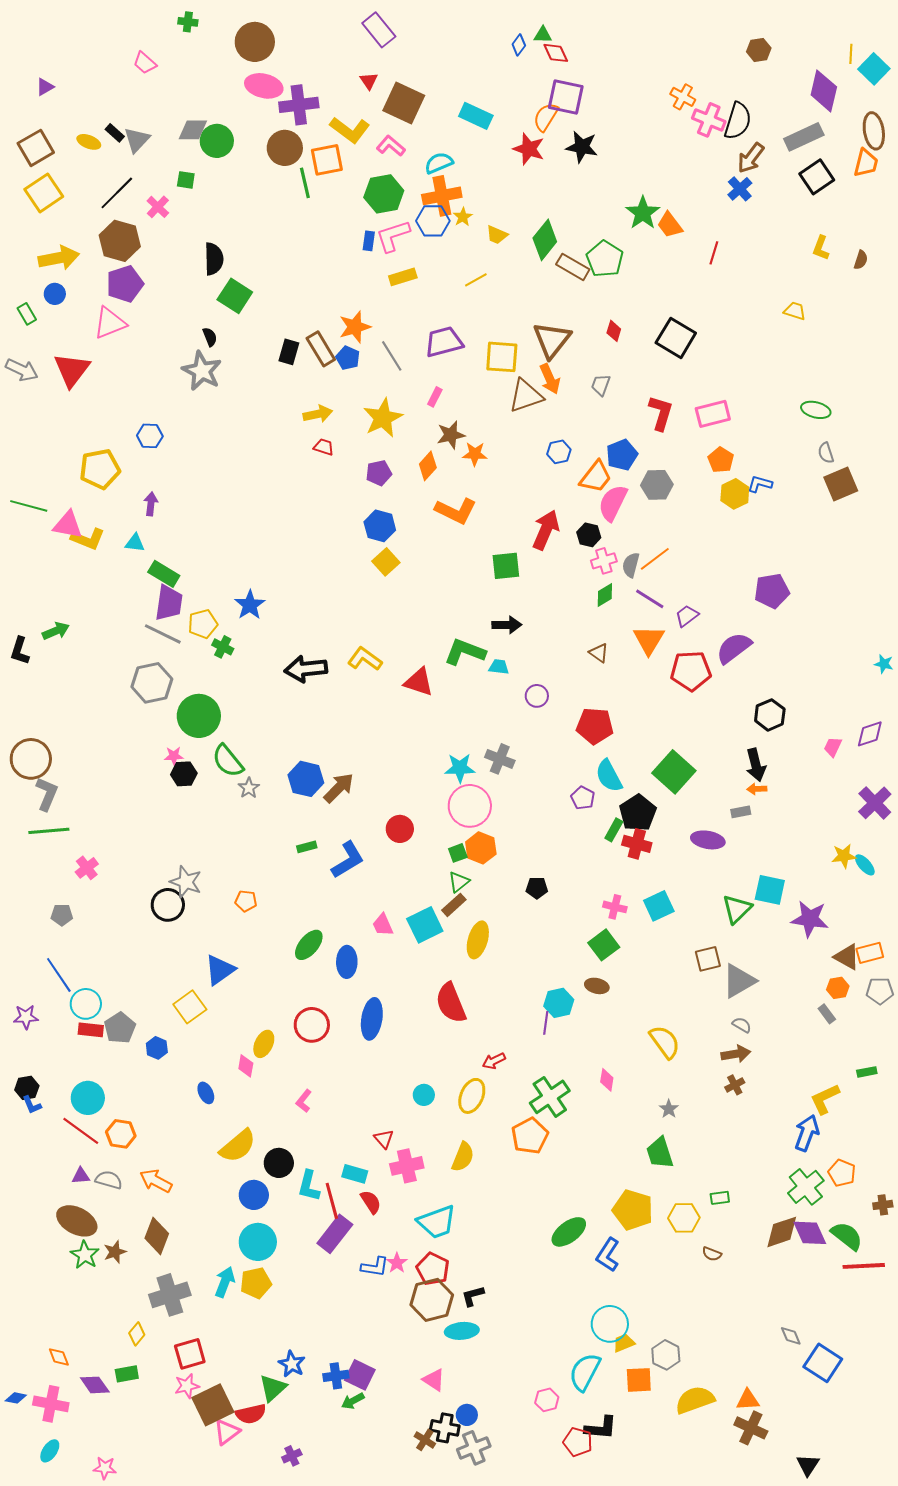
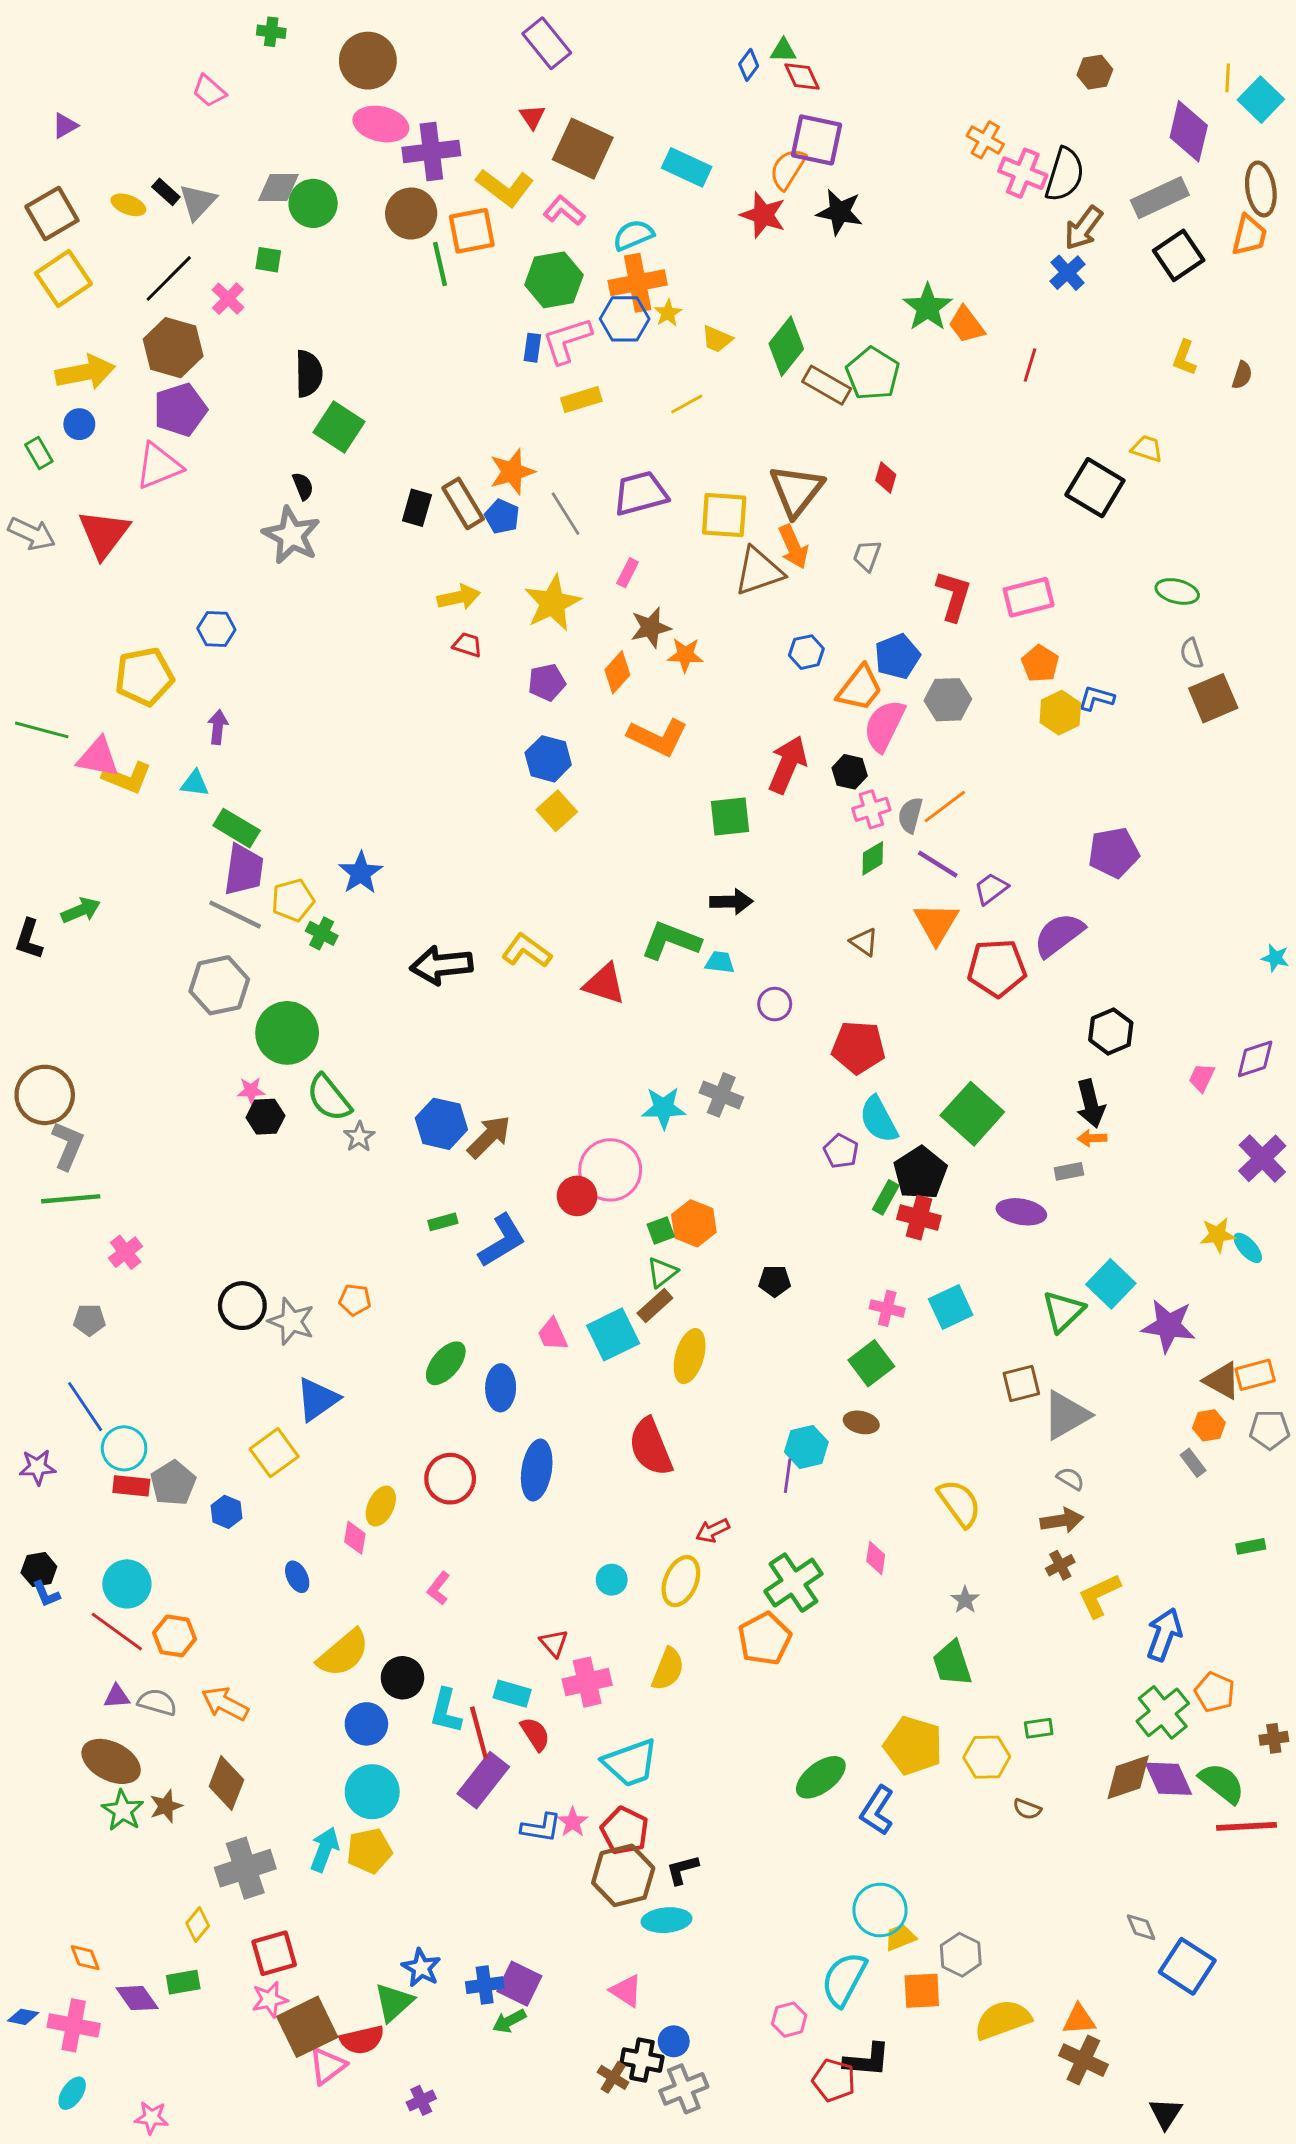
black square: (676, 338) -> (1095, 488), moved
pink circle: (470, 806) -> (610, 1170), moved
gray star: (186, 882) -> (291, 1321), moved
cyan square: (770, 890) -> (1111, 1284), turned 32
yellow L-shape: (825, 1099) -> (1099, 1596), moved

